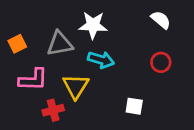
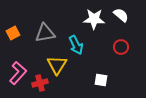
white star: (93, 25) -> (94, 19), moved
cyan arrow: (101, 60) -> (76, 45), turned 48
pink L-shape: (33, 80) -> (18, 73), moved, turned -50

